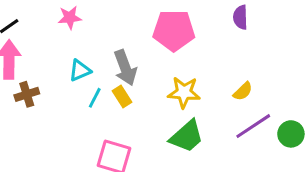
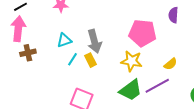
pink pentagon: (174, 30) -> (142, 33), moved
purple line: (253, 126) -> (157, 86), moved

